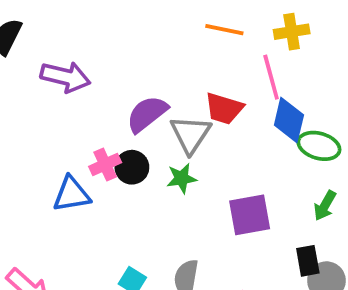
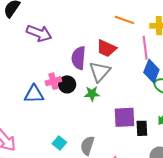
red trapezoid: (224, 108) -> (107, 48), moved
purple semicircle: (147, 114) -> (79, 58), turned -55
black rectangle: (308, 261) -> (142, 128), moved

